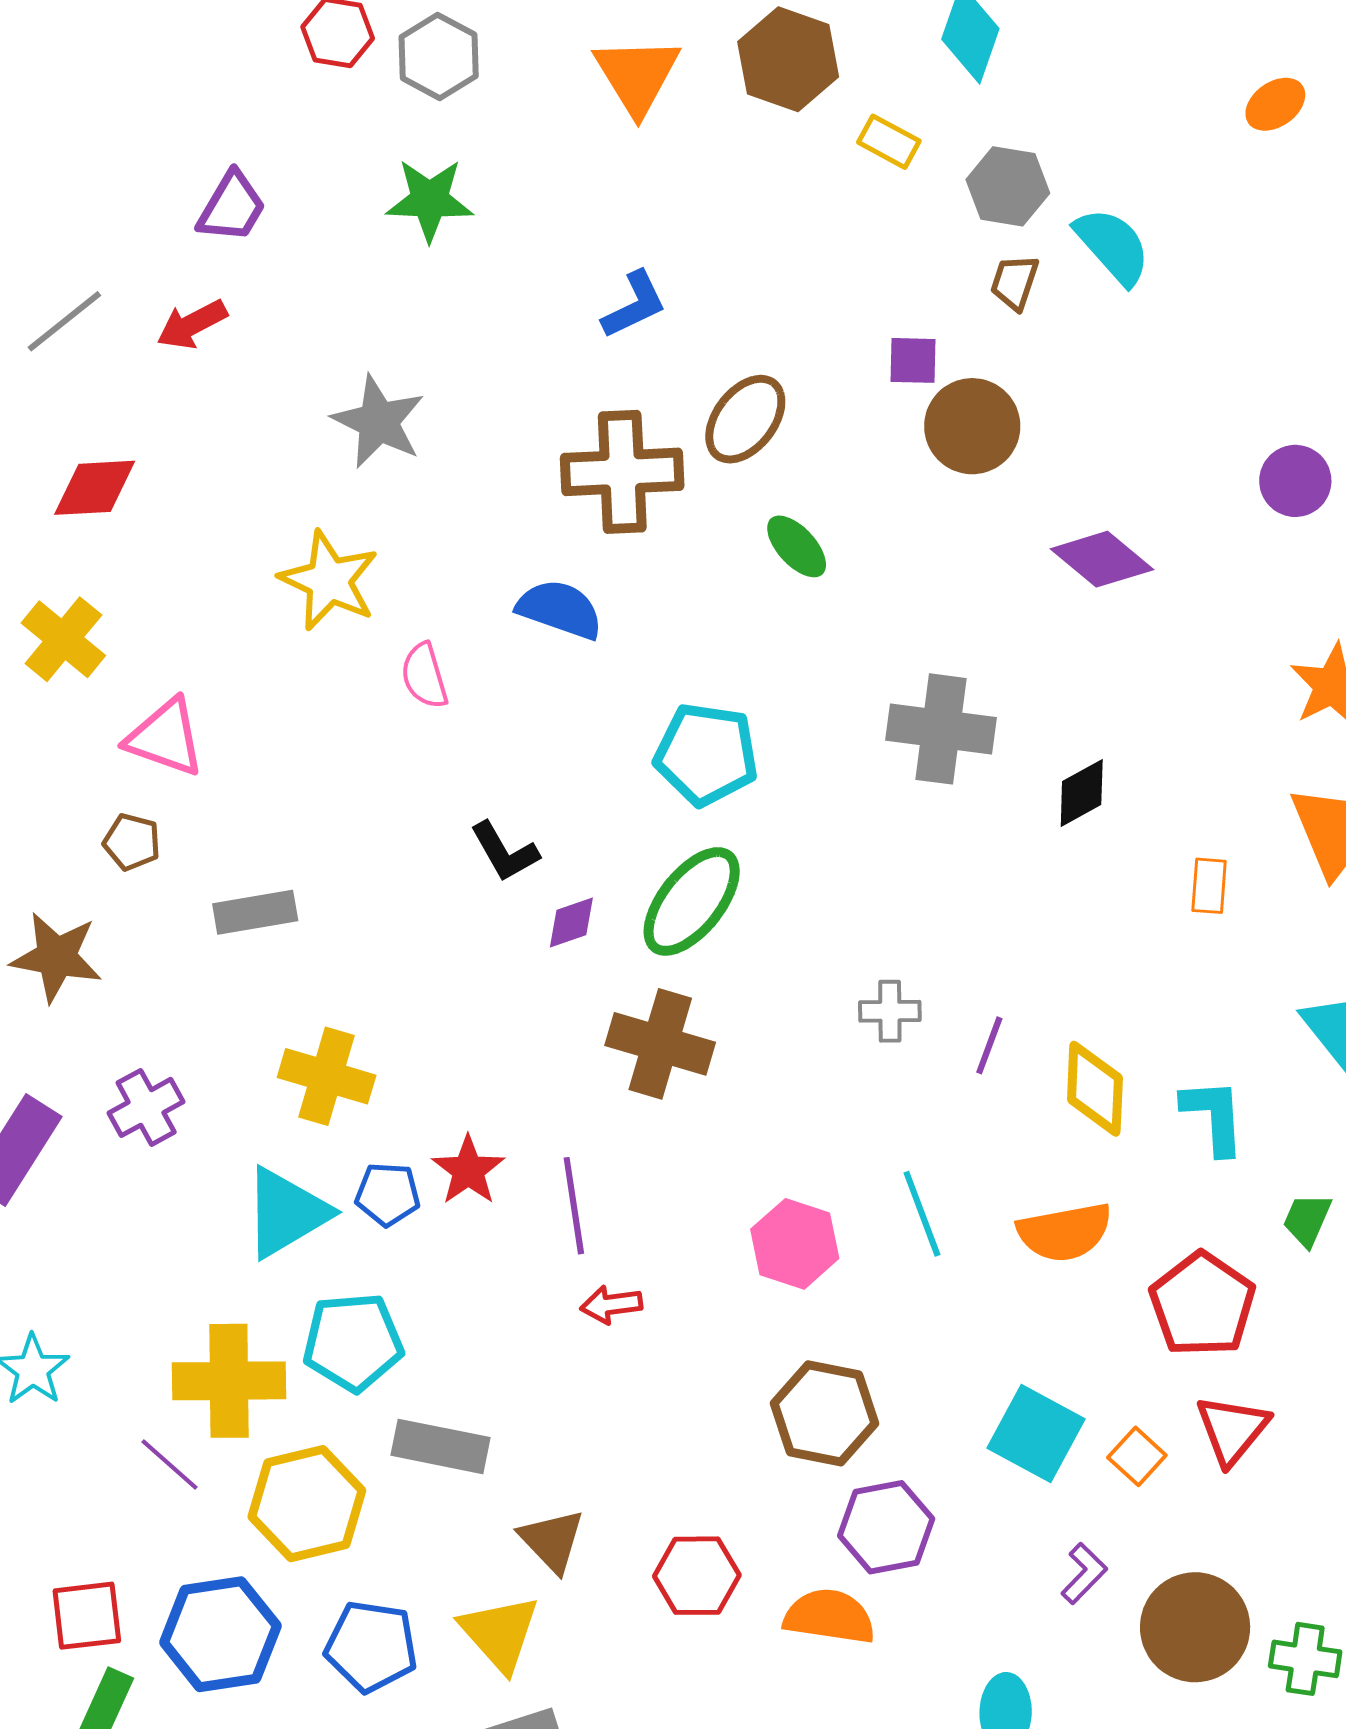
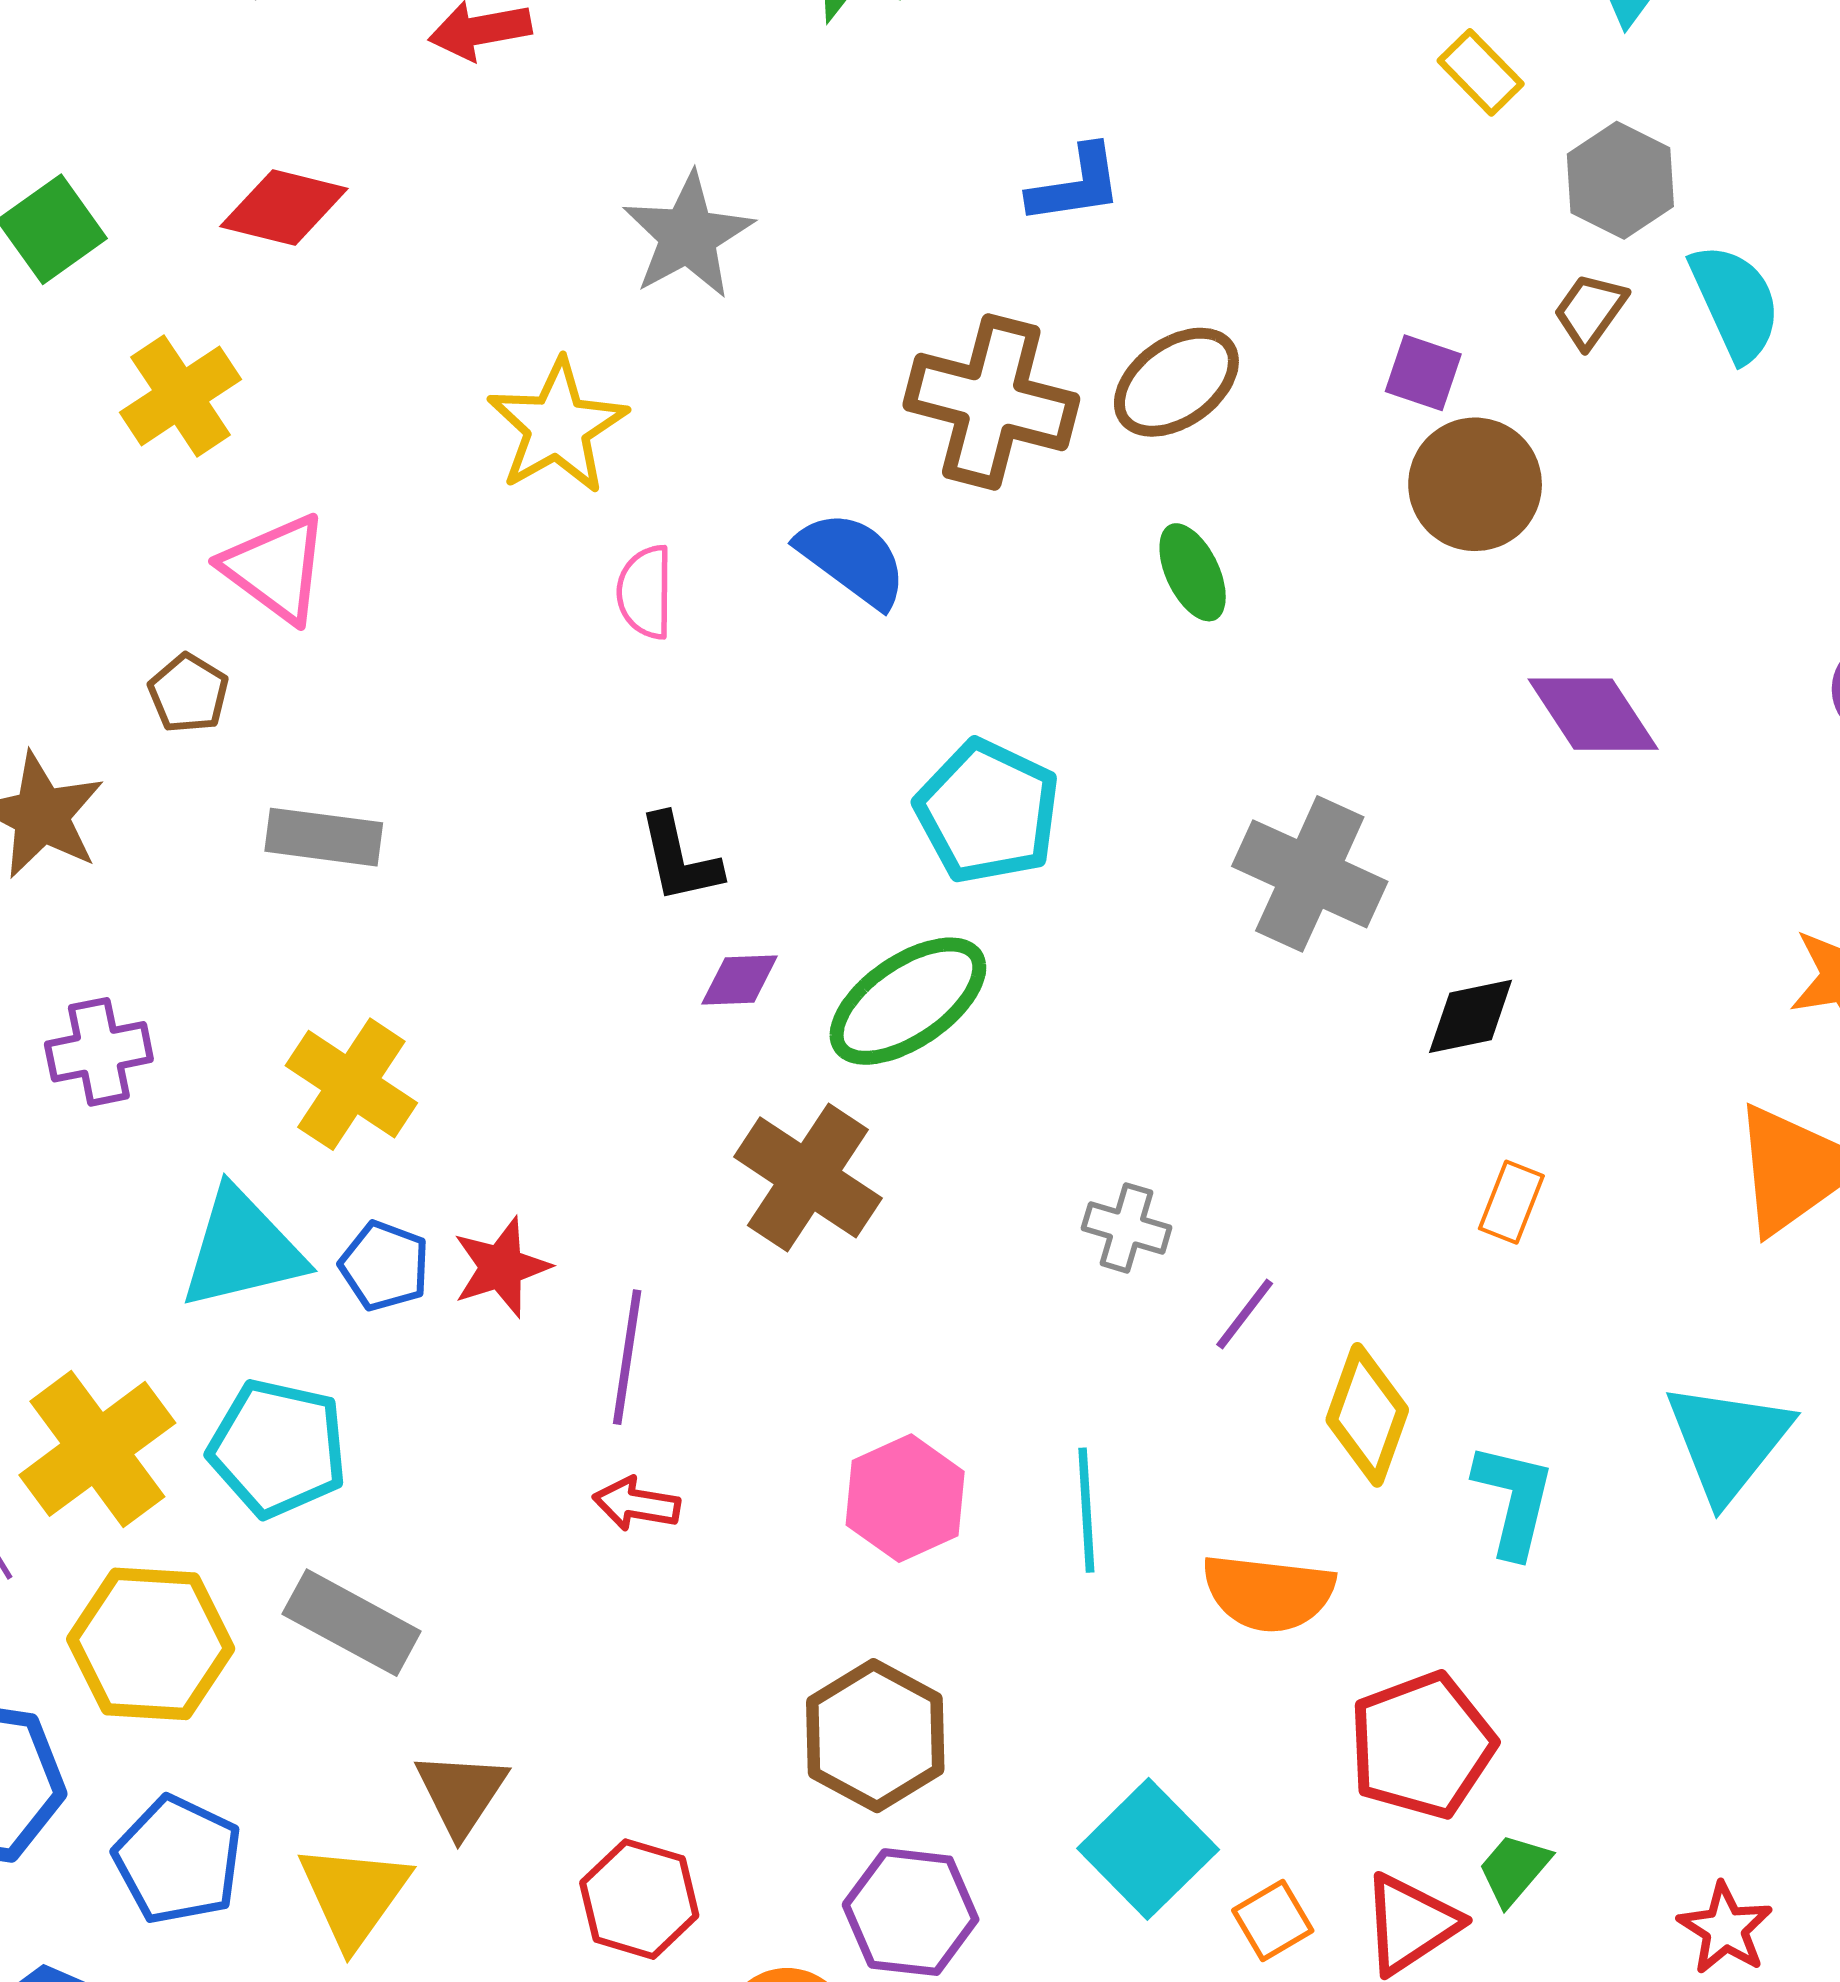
orange rectangle: (1209, 886) -> (1511, 1202), moved
green trapezoid: (1307, 1220) -> (1514, 1869), moved
yellow cross: (229, 1381) -> (97, 1449), turned 37

